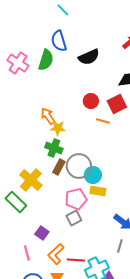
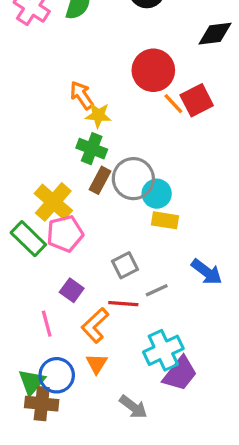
red circle: (91, 101) -> (153, 70), size x1.6
red square: (117, 104) -> (197, 100), moved
orange line: (103, 121) -> (173, 104), turned 32
pink pentagon: (76, 199) -> (65, 234), moved
gray line: (120, 246) -> (157, 290), moved, turned 48
red line: (76, 260) -> (123, 304), moved

